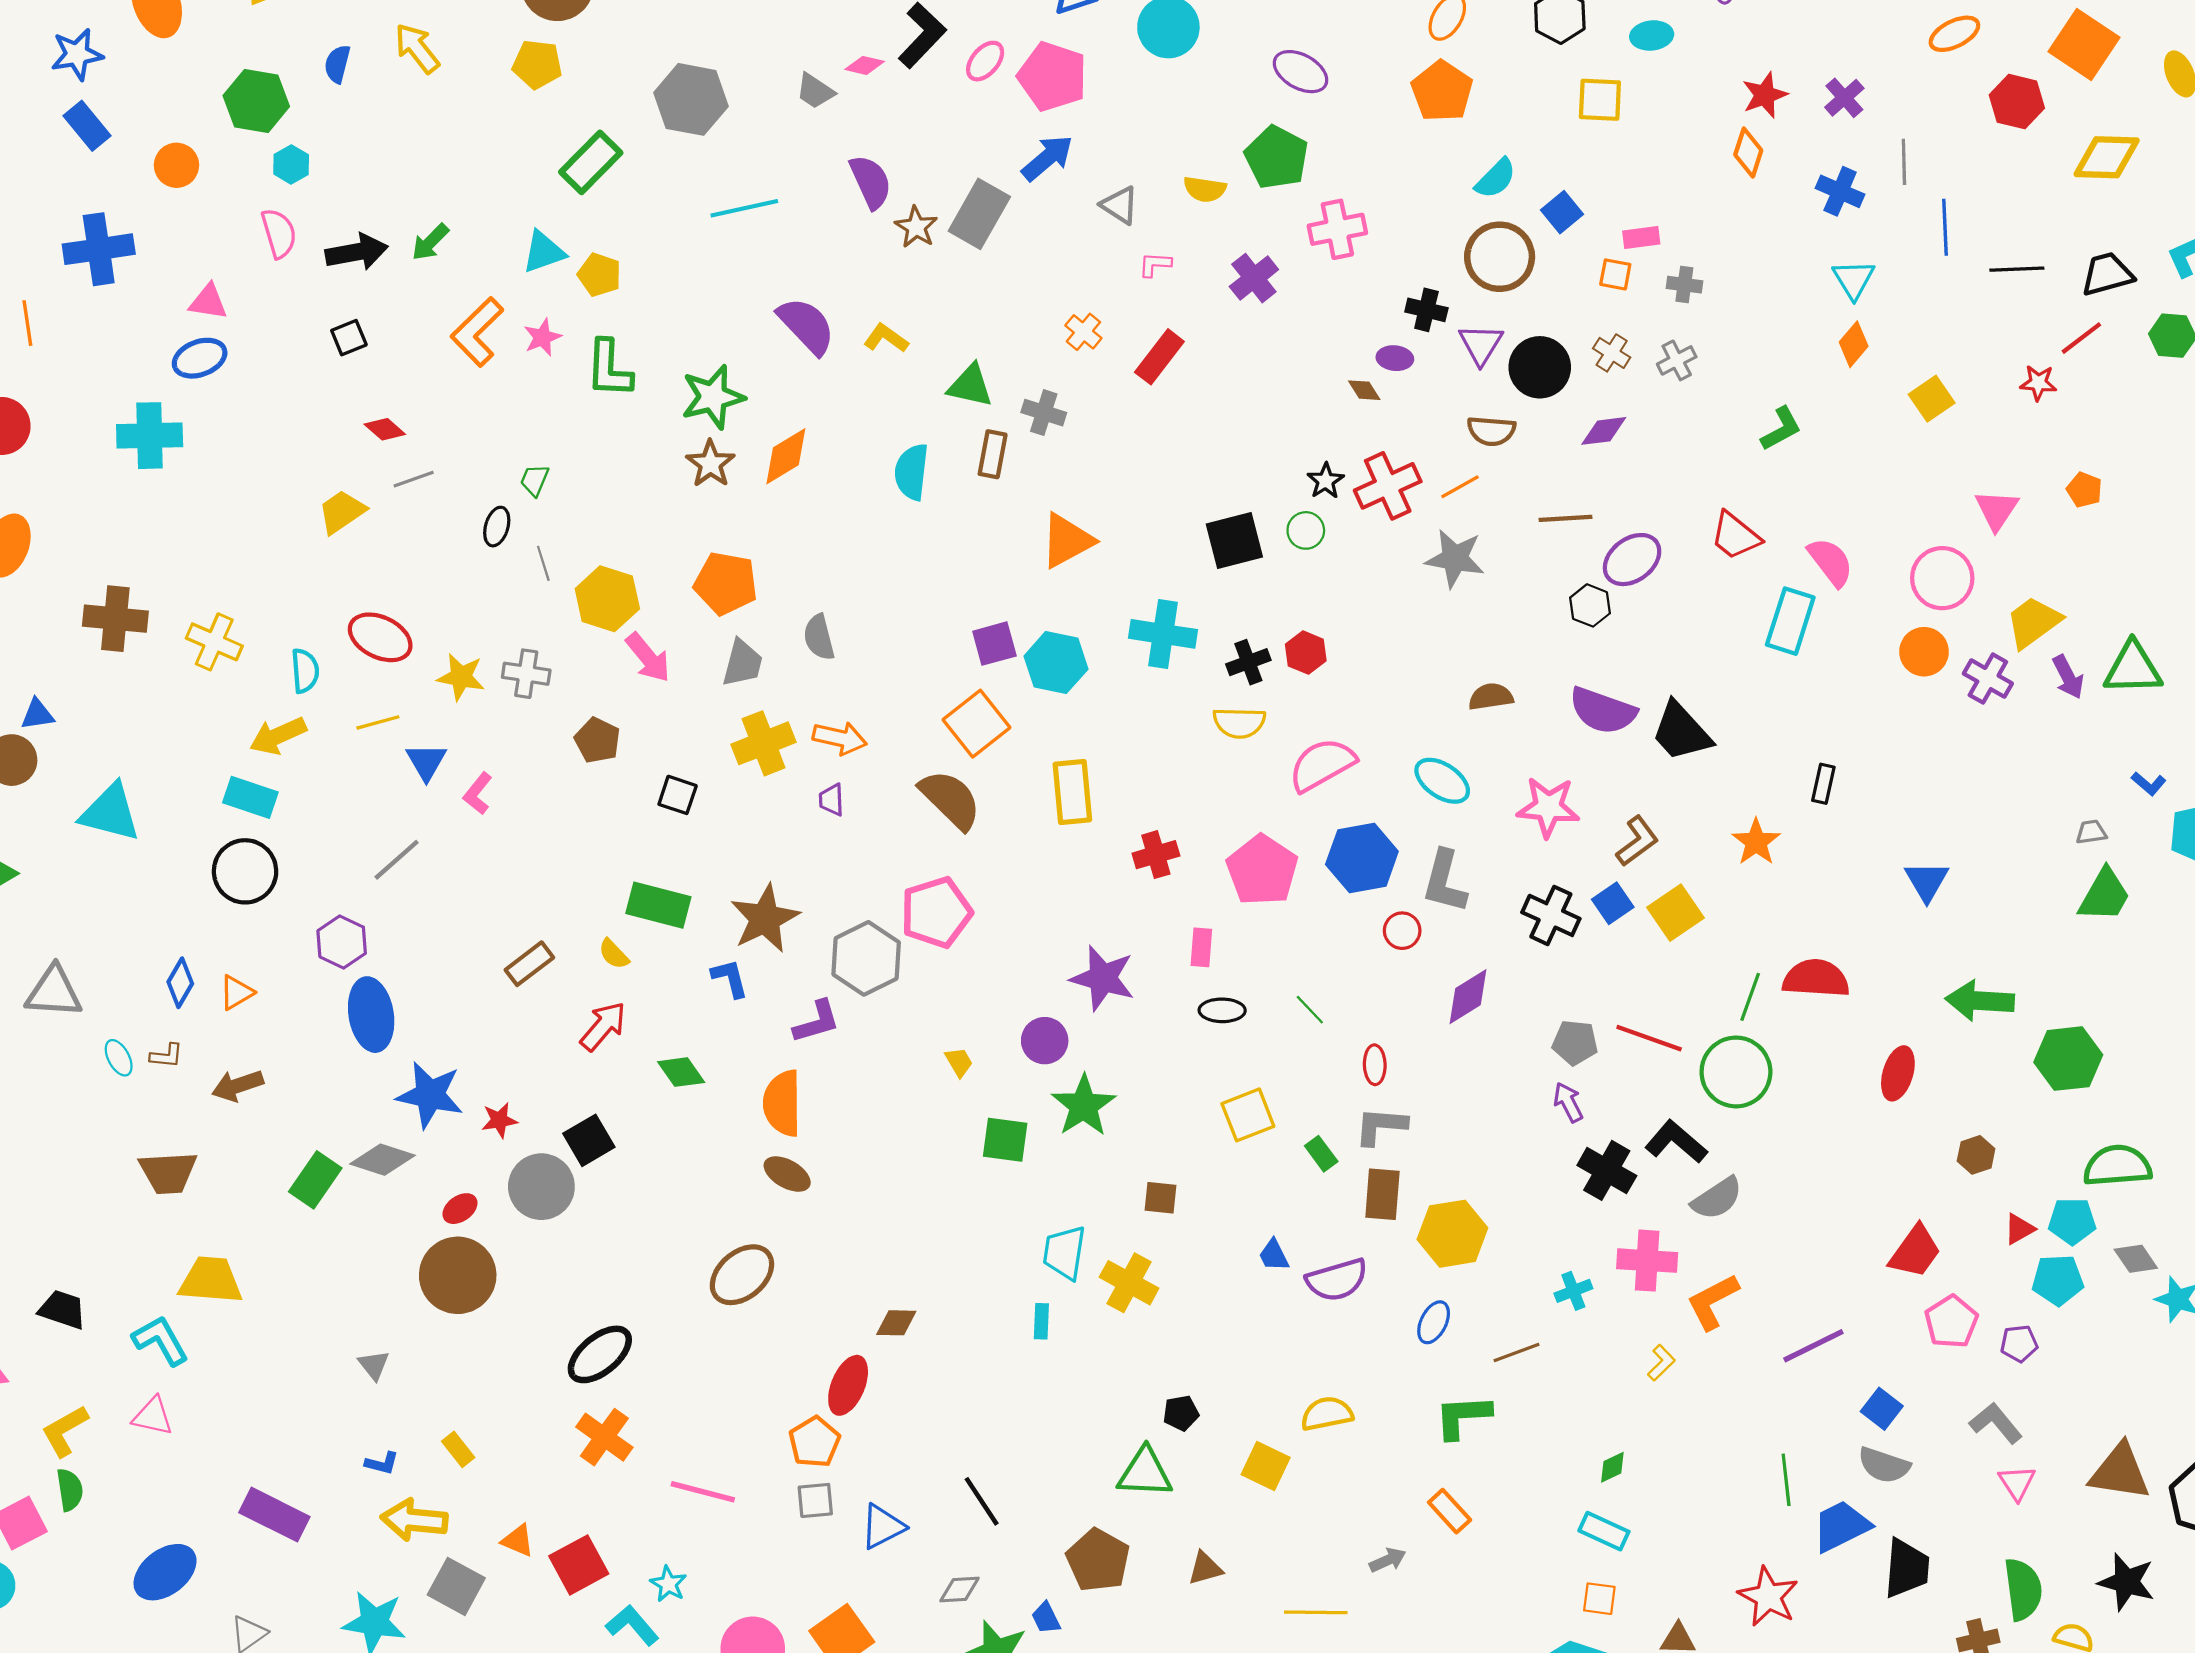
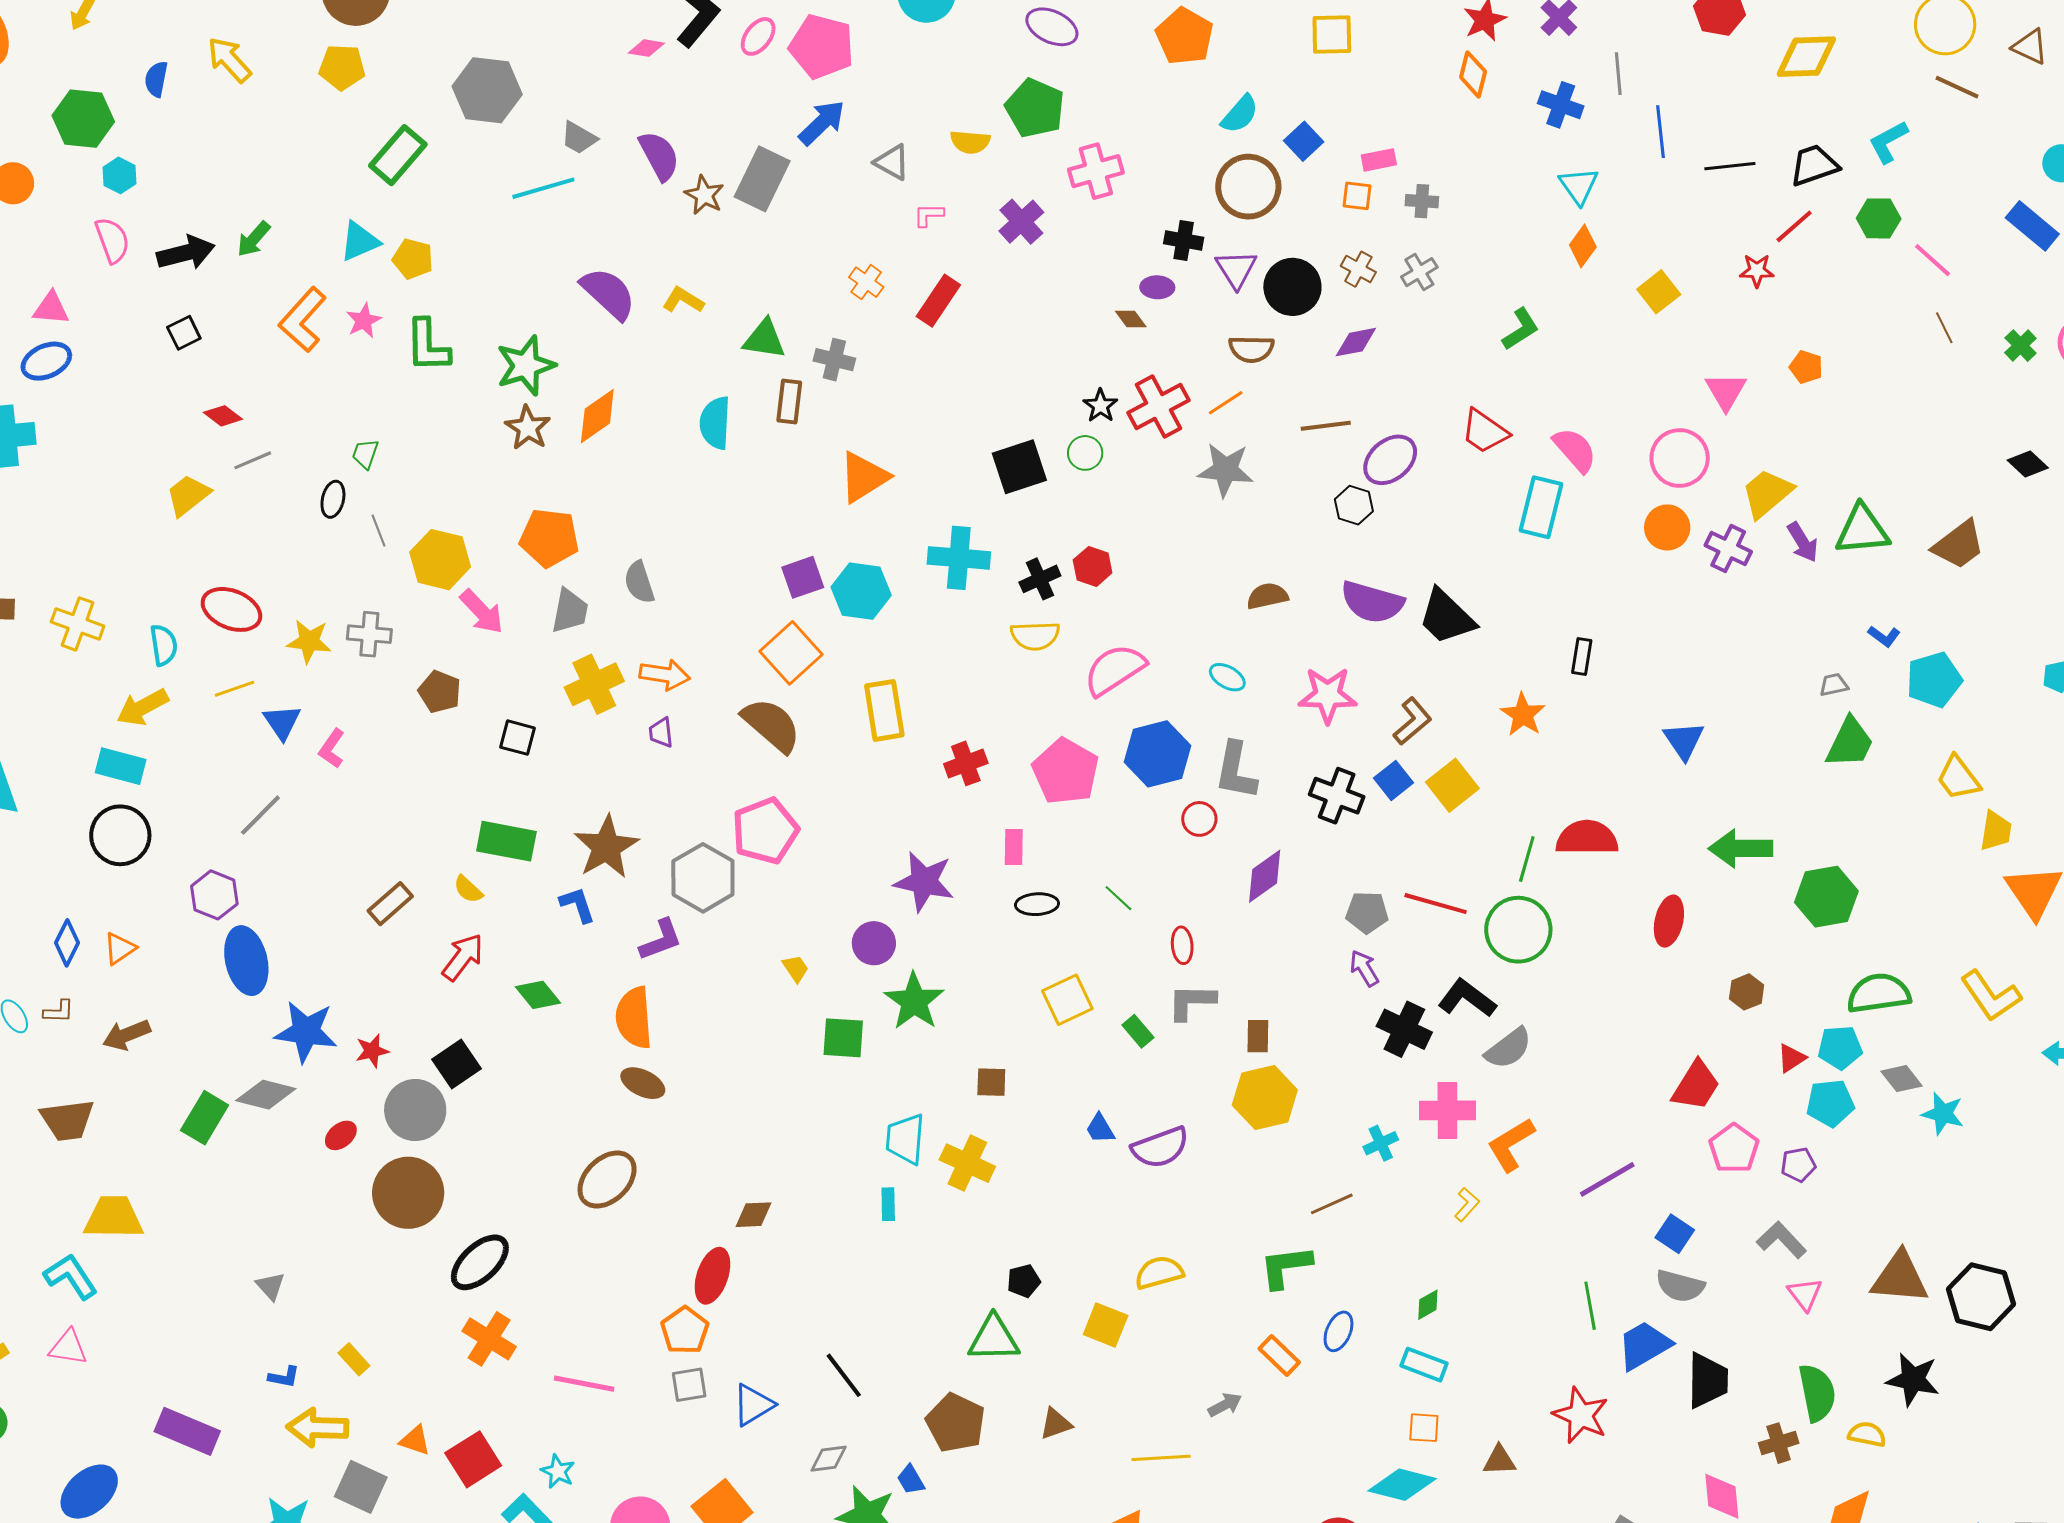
gray trapezoid: (815, 91) -> (579, 138), moved
cyan ellipse: (1442, 781) -> (1227, 677), size x0.7
brown rectangle: (1382, 1194) -> (1258, 1036), moved, size x0.7
brown circle: (458, 1275) -> (408, 1193), moved
blue ellipse: (1434, 1322) -> (1339, 1331), moved

